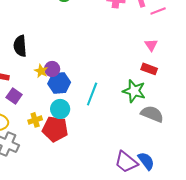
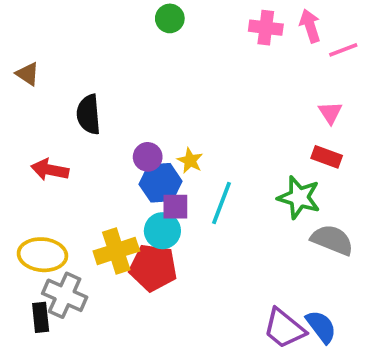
yellow star: (41, 71) -> (190, 161), moved
purple square: (14, 96) -> (175, 207), moved, turned -35
yellow cross: (35, 120) -> (116, 251), size x1.6

